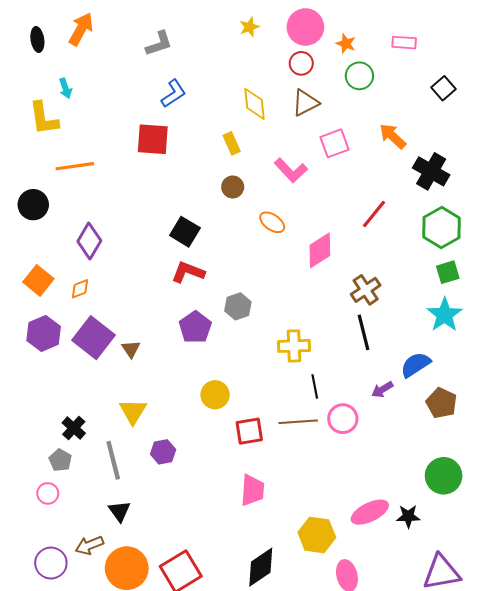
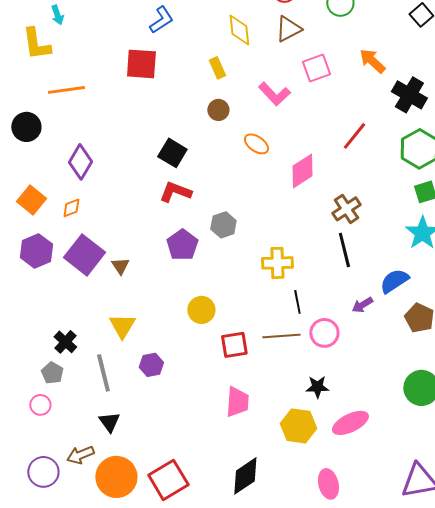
black star: (408, 516) -> (317, 387), moved
yellow hexagon: (317, 535) -> (298, 426), moved

